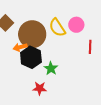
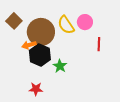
red star: (40, 88) -> (36, 89), moved

